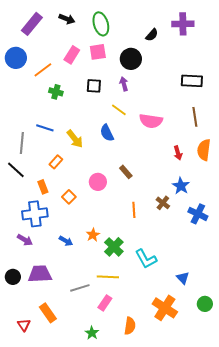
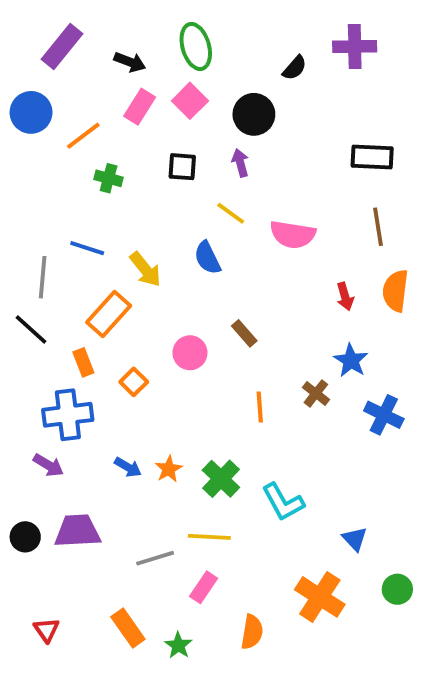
black arrow: (67, 19) -> (130, 62), moved
pink square: (98, 52) -> (190, 101), turned -36
orange rectangle: (56, 162) -> (109, 314), size x1.6
orange star: (93, 235) -> (169, 469), moved
orange rectangle: (48, 313) -> (128, 628), moved

